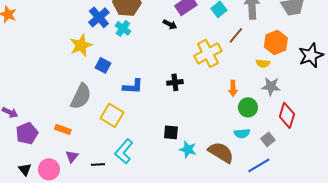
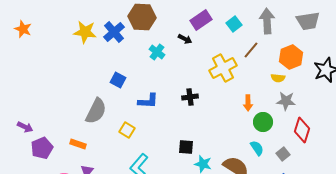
cyan cross: (123, 28) -> (157, 52), moved
yellow star: (81, 45) -> (85, 32), moved, turned 30
yellow square: (112, 115) -> (127, 130), size x0.7
cyan semicircle: (242, 133) -> (257, 148), turned -119

